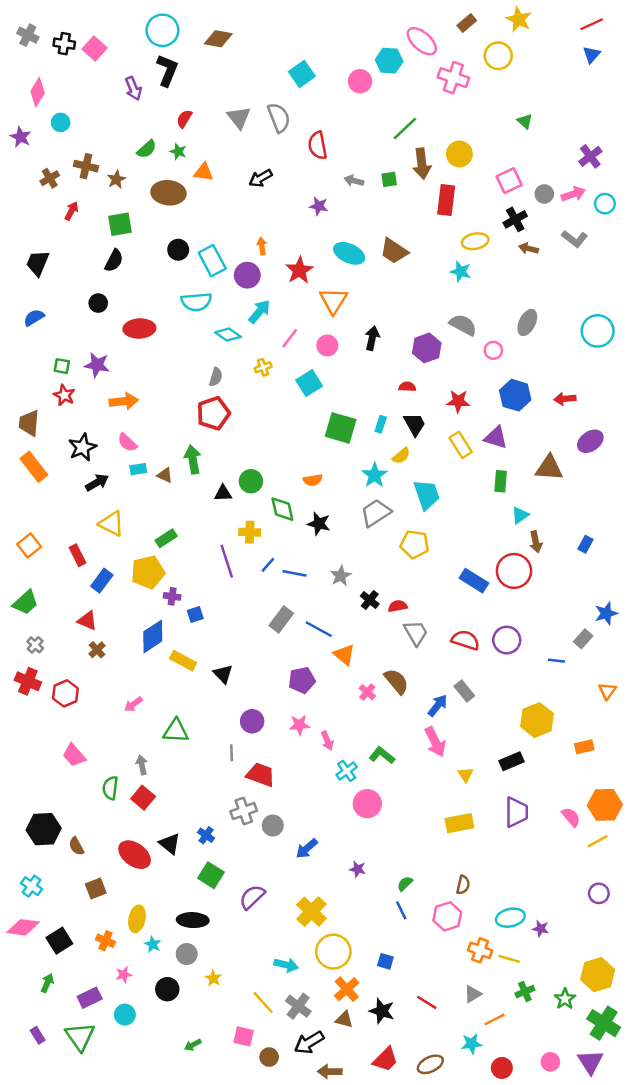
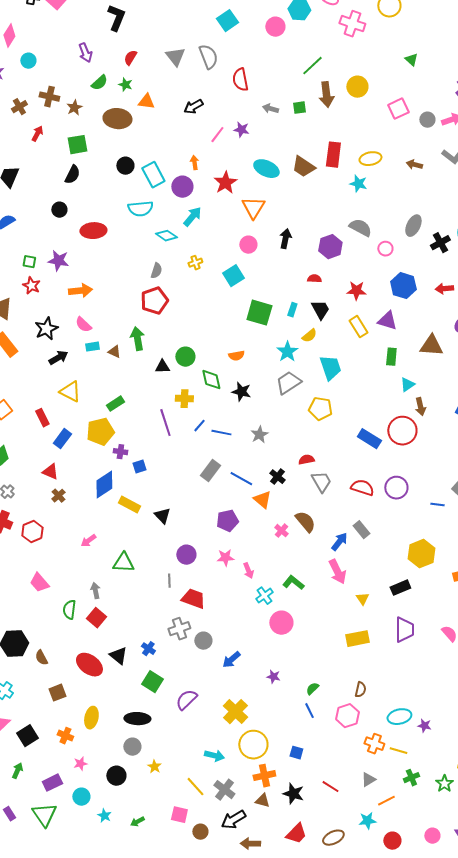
purple arrow: (133, 88) -> (85, 53), moved
red rectangle: (446, 200) -> (333, 155), moved
black cross: (515, 219) -> (440, 243), moved
pink line: (290, 338) -> (217, 135), moved
black cross: (370, 600) -> (277, 477), moved
cyan star: (153, 944) -> (104, 816), moved
orange cross: (347, 989) -> (264, 776), turned 30

